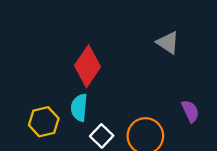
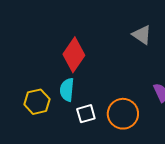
white square: (102, 136) -> (86, 114), turned 30

